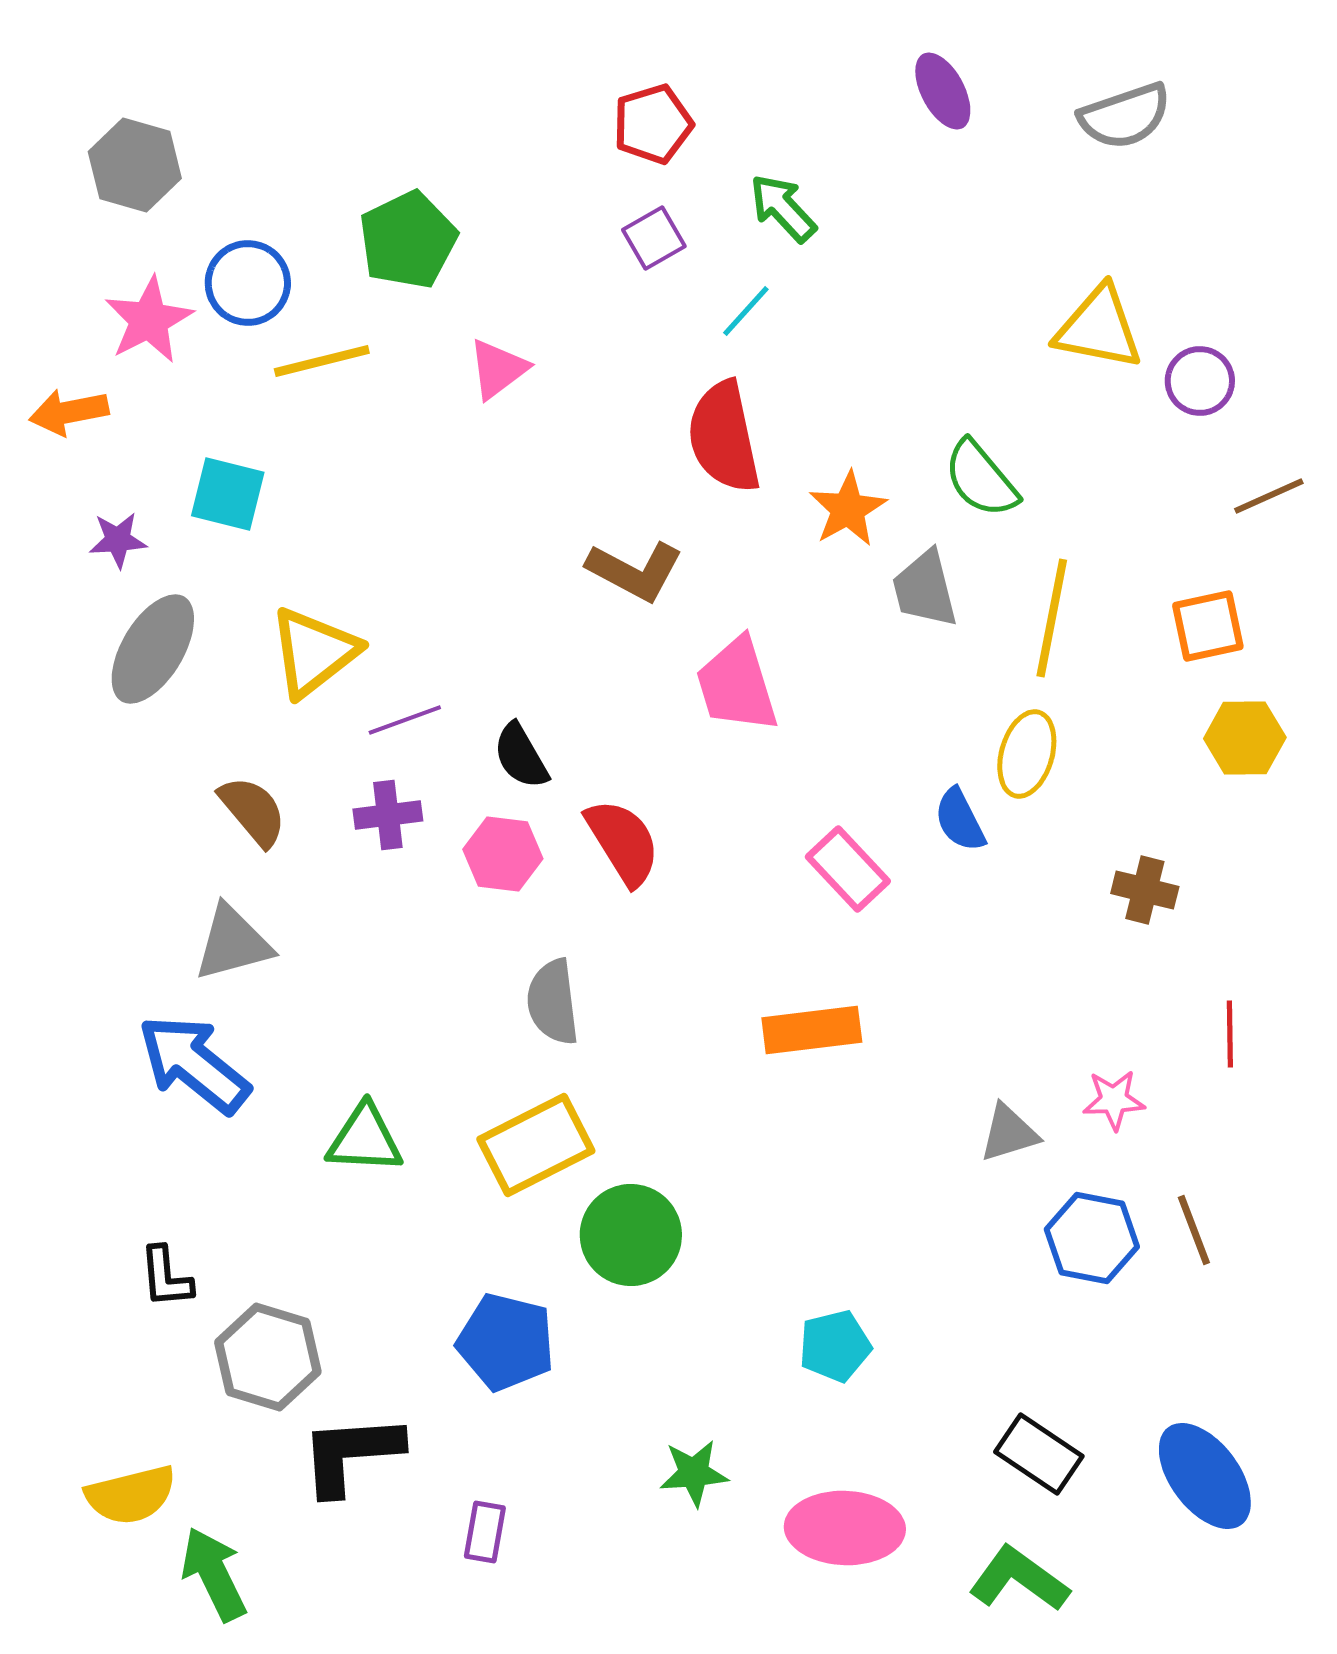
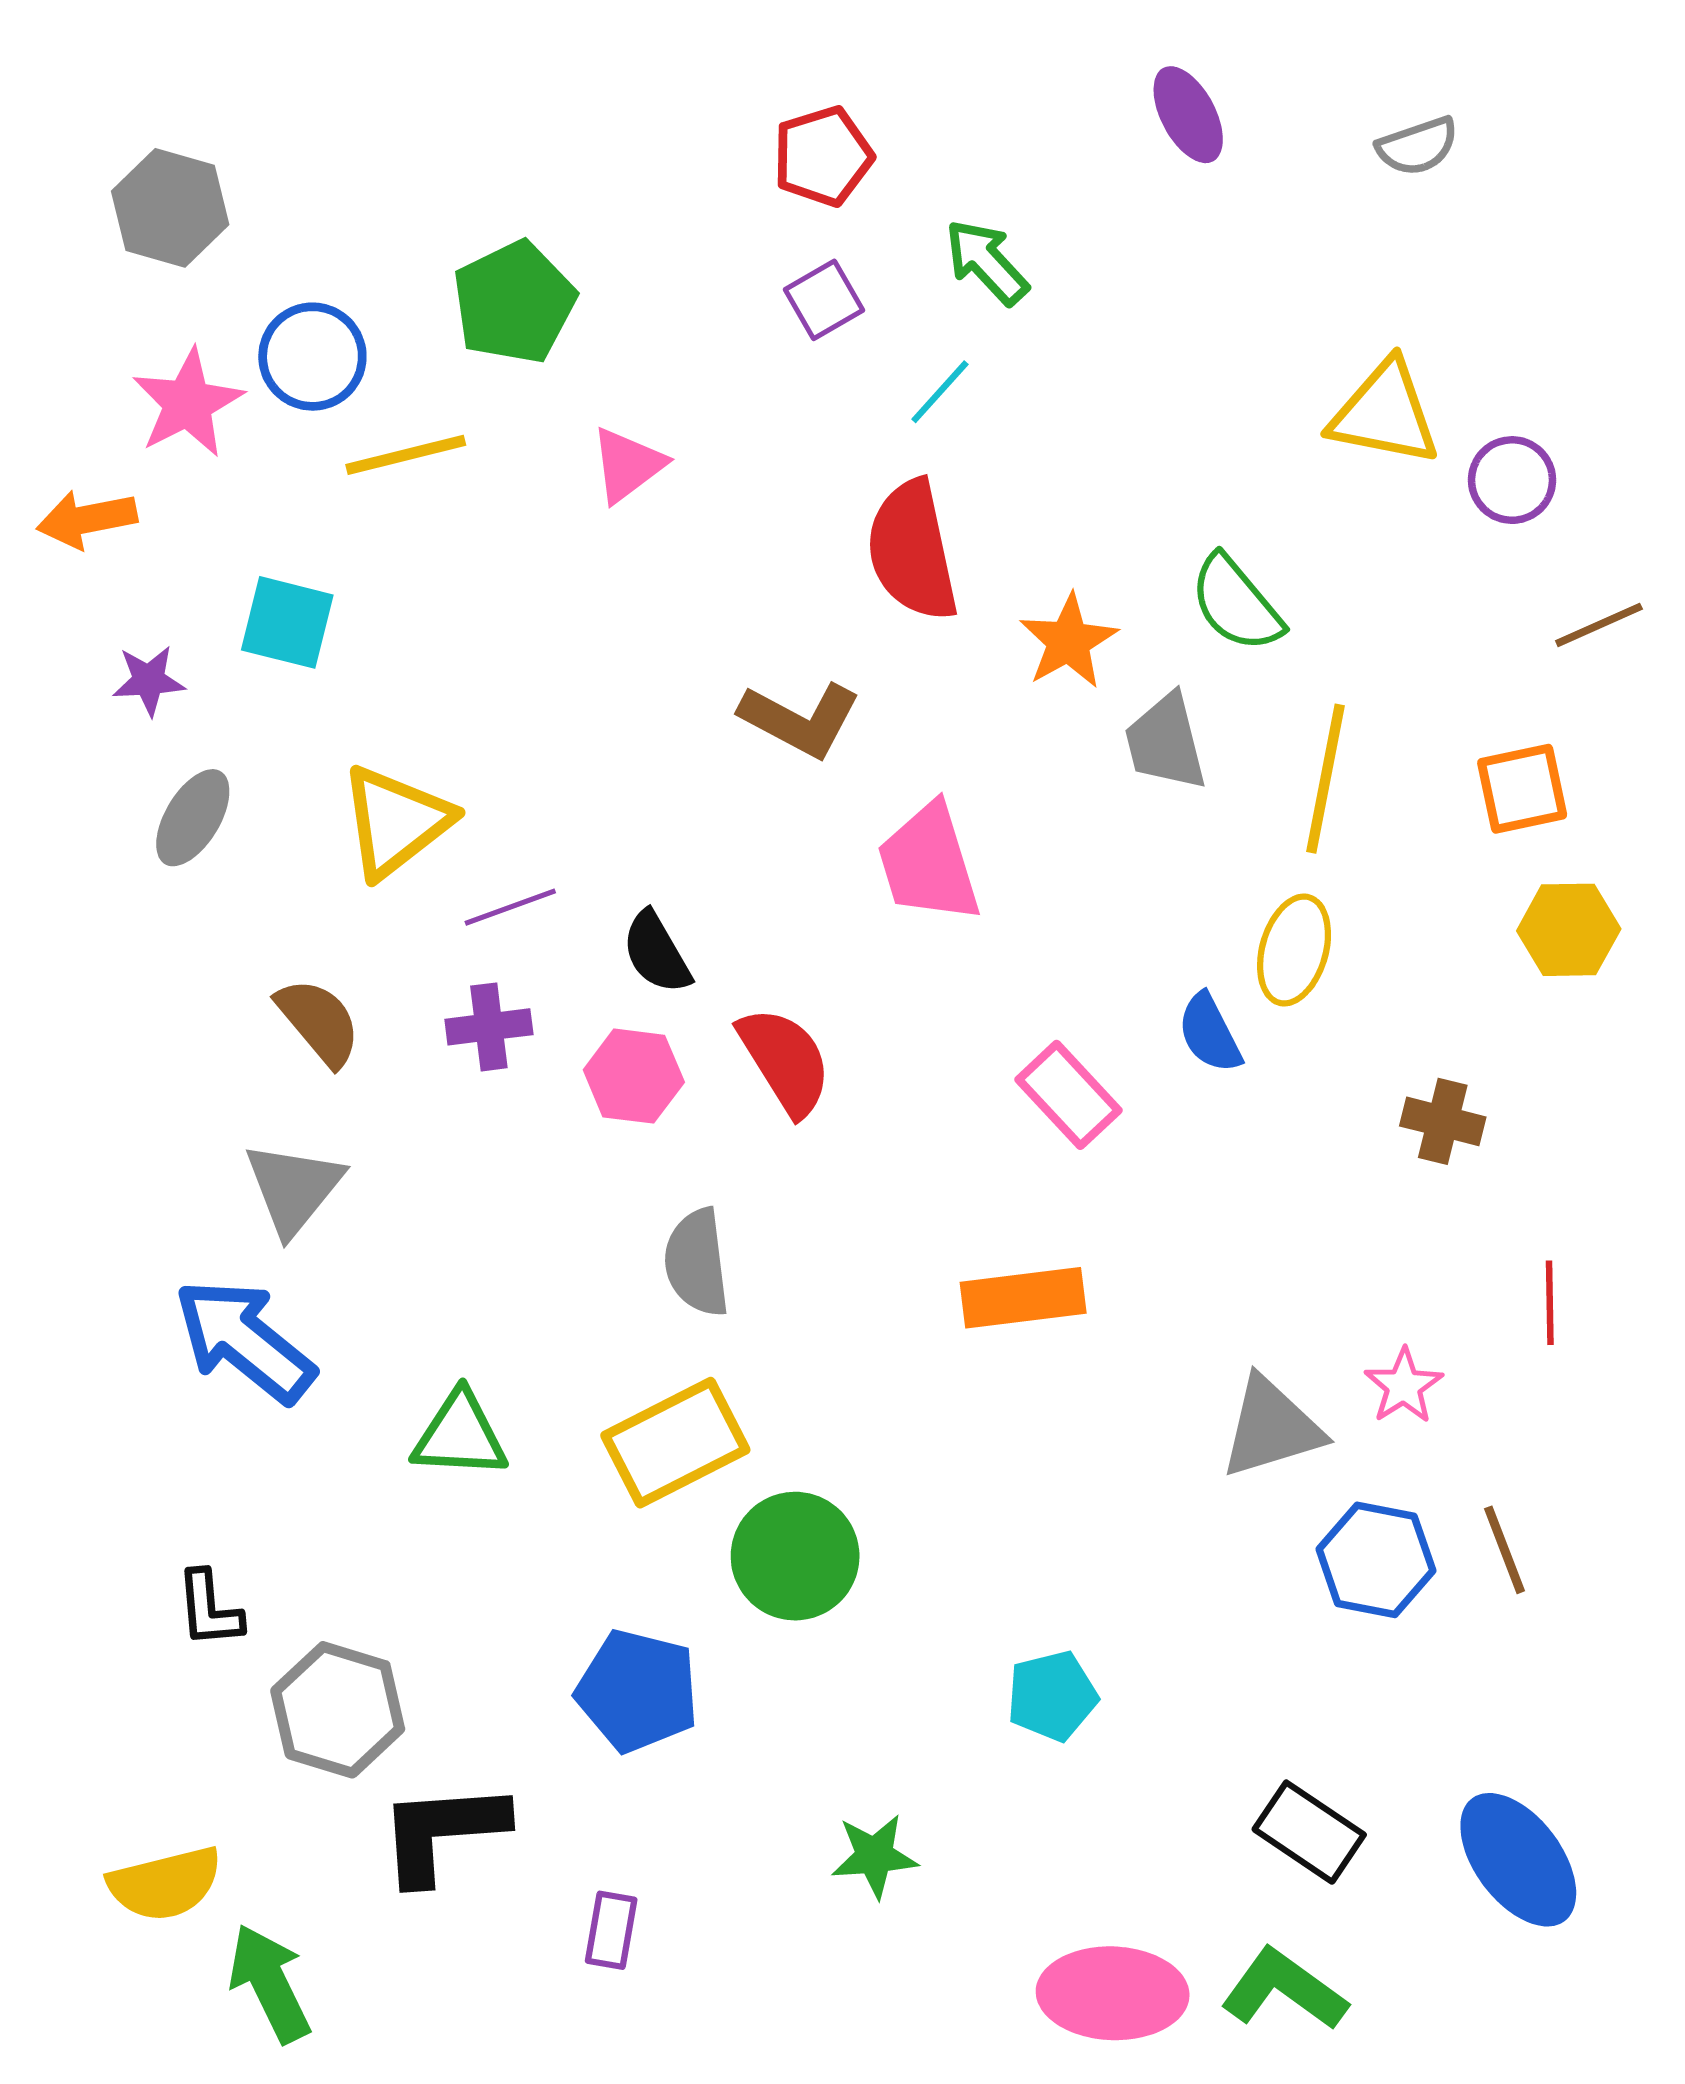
gray semicircle: (1125, 116) -> (1418, 146), size x0.7
gray ellipse: (153, 649) -> (193, 818), size x0.7
gray triangle: (233, 943) -> (294, 1188), turned -36
pink star: (1114, 1100) -> (1404, 1386), turned -30
gray triangle: (1009, 1133) -> (1271, 1428), size x1.4
pink ellipse: (845, 1528) -> (1113, 1993), moved

